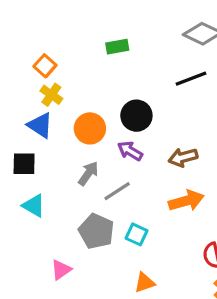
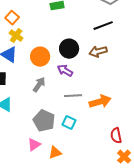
brown arrow: (183, 157) -> (98, 52), moved
gray line: (117, 191) -> (73, 96), moved, turned 30
pink triangle: (61, 270) -> (34, 145), moved
orange triangle: (144, 283) -> (55, 153), moved

